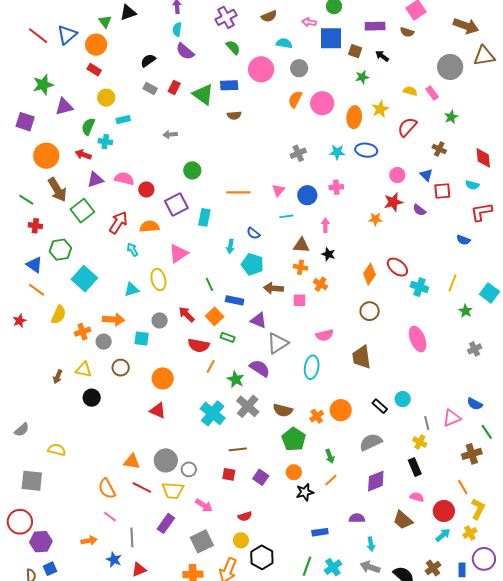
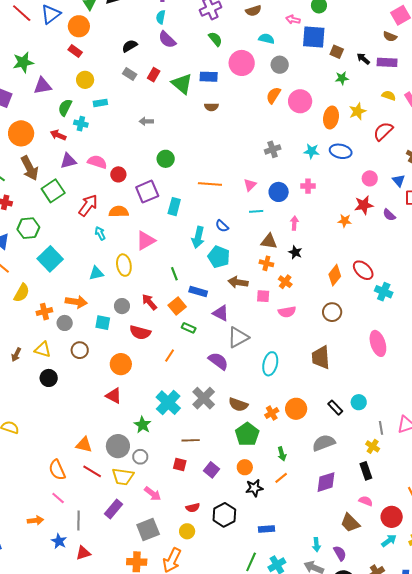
purple rectangle: (375, 26) -> (387, 62), moved
cyan arrow: (230, 246) -> (198, 237), size x1.5
pink semicircle: (325, 335) -> (287, 312), moved
red semicircle: (199, 345) -> (140, 332), moved
green star: (236, 379) -> (143, 425), moved
purple semicircle: (357, 518) -> (340, 553), moved, turned 56
black hexagon: (262, 557) -> (224, 515), moved

